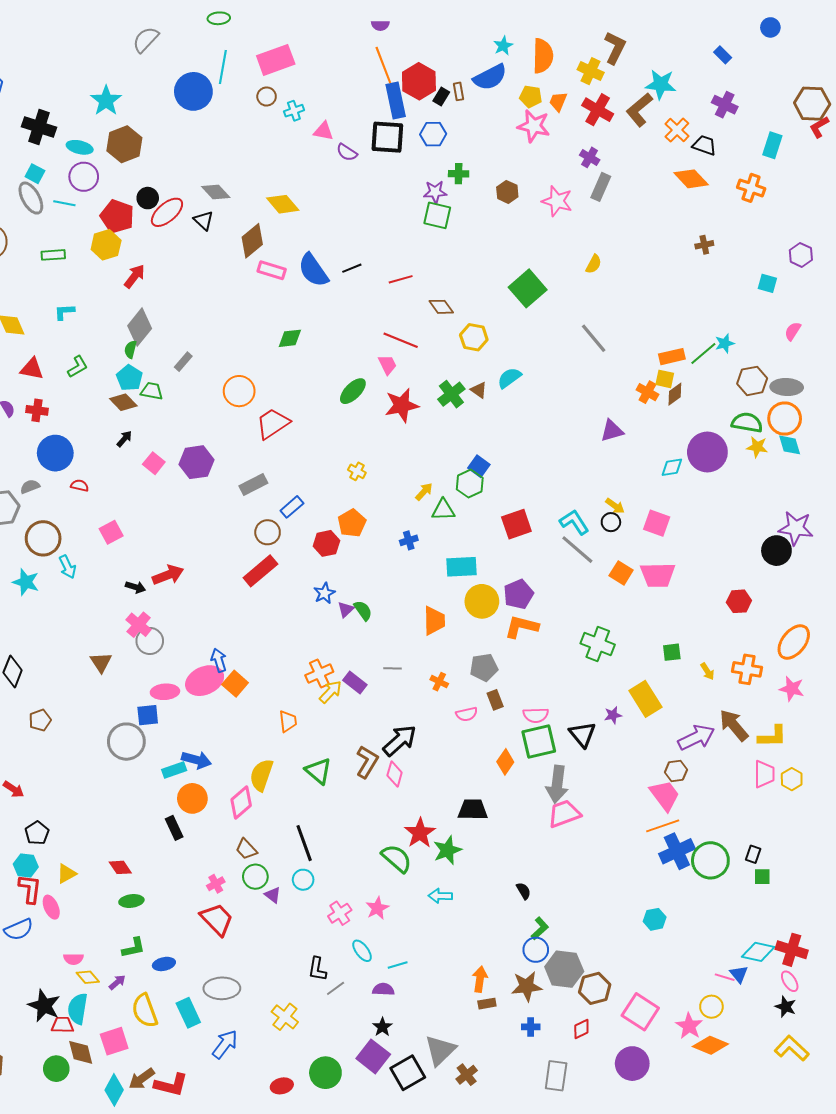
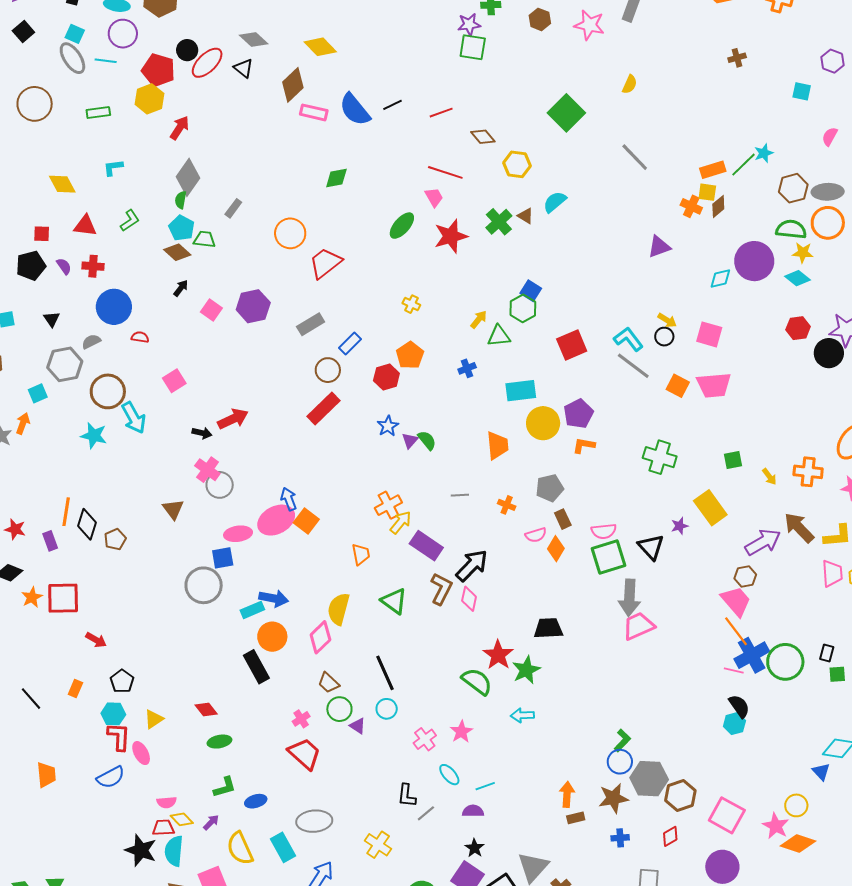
cyan diamond: (790, 445) -> (798, 278), moved, turned -30
cyan arrow: (67, 567) -> (134, 418), size x1.4
red hexagon: (739, 601) -> (798, 328), moved
orange L-shape: (522, 627) -> (584, 445), size x0.7
purple rectangle: (355, 683) -> (426, 546), moved, size x1.4
brown pentagon: (40, 720) -> (115, 539), moved
orange diamond: (505, 762) -> (556, 549), moved
orange line: (663, 826) -> (736, 631), turned 76
black rectangle: (174, 828) -> (256, 667), size x1.4
black semicircle: (524, 891) -> (739, 706), moved, size x1.4
pink line: (725, 977) -> (734, 670), moved
red trapezoid: (62, 1025) -> (163, 828), moved

